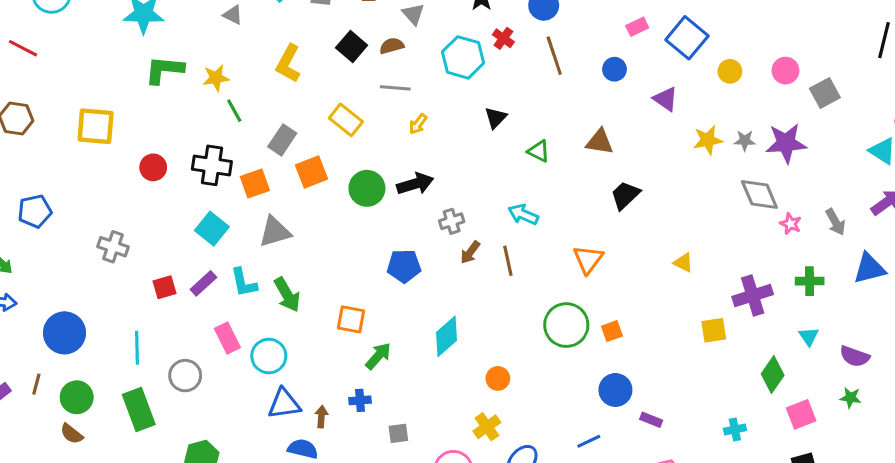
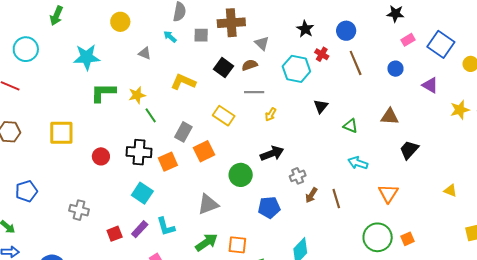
yellow L-shape: (288, 63) -> (183, 82), turned 90
green circle: (367, 188) -> (241, 175), moved
cyan arrow: (523, 214) -> (358, 163), moved
gray triangle: (275, 232) -> (208, 204), moved
green arrow: (287, 295) -> (206, 242), moved, turned -90

